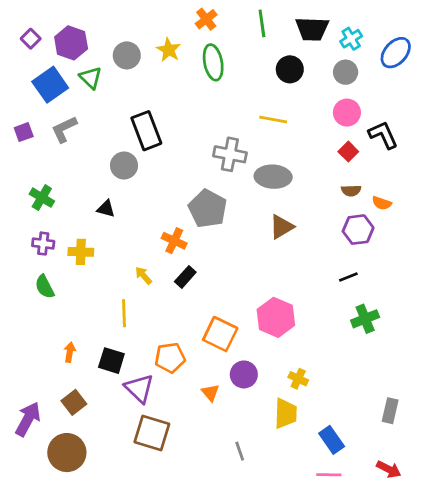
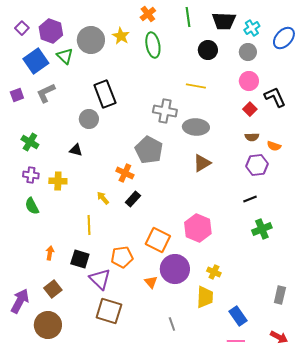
gray circle: (127, 55) -> (91, 40), size x1.4
purple circle: (244, 374) -> (175, 269), size x1.5

